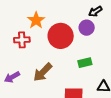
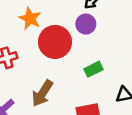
orange star: (36, 20) -> (30, 18), moved

